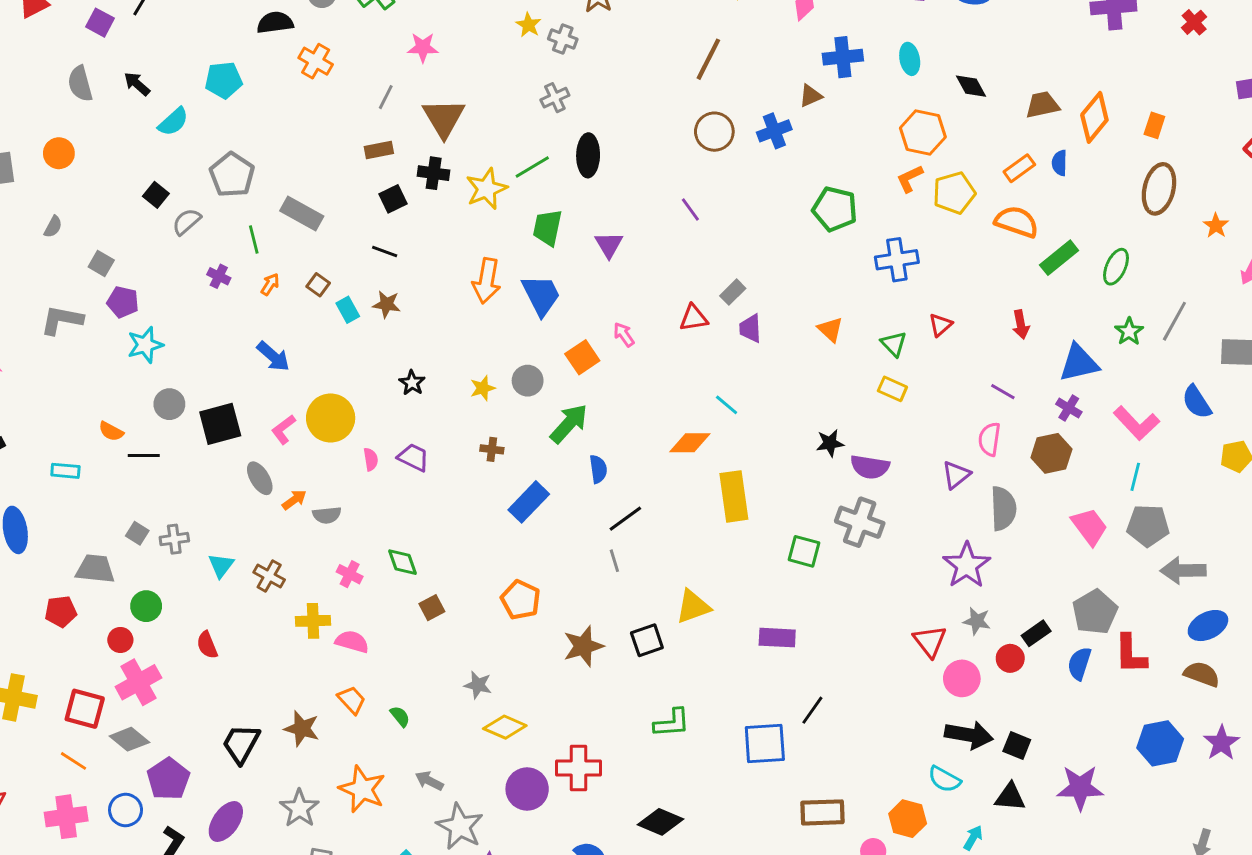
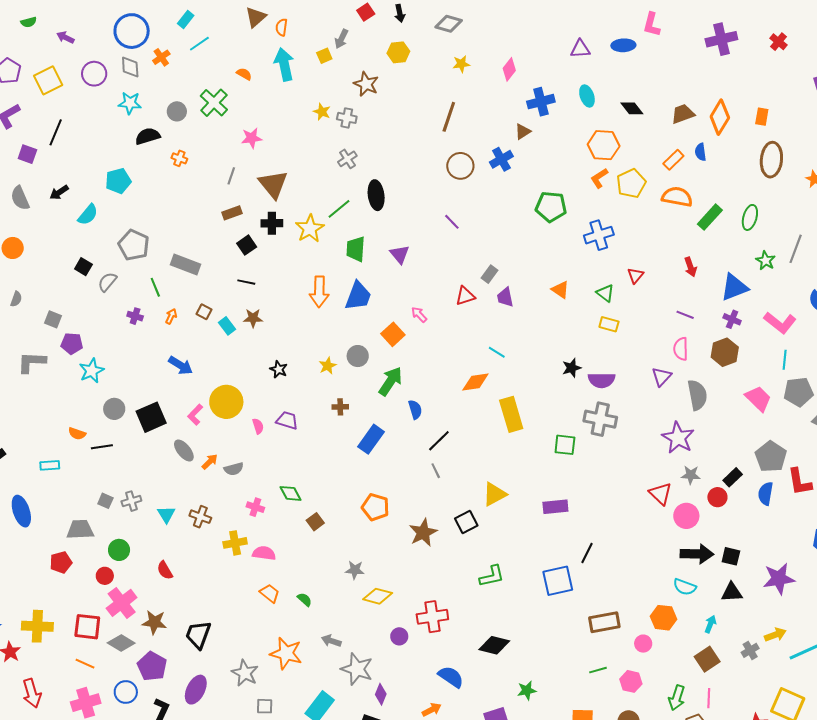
orange cross: (316, 61) -> (179, 158), size x0.7
black arrow: (137, 84) -> (59, 192), turned -66
blue trapezoid: (541, 295) -> (358, 296), turned 56
brown star: (302, 729) -> (154, 622), moved
purple circle: (527, 789) -> (399, 636), size x0.6

